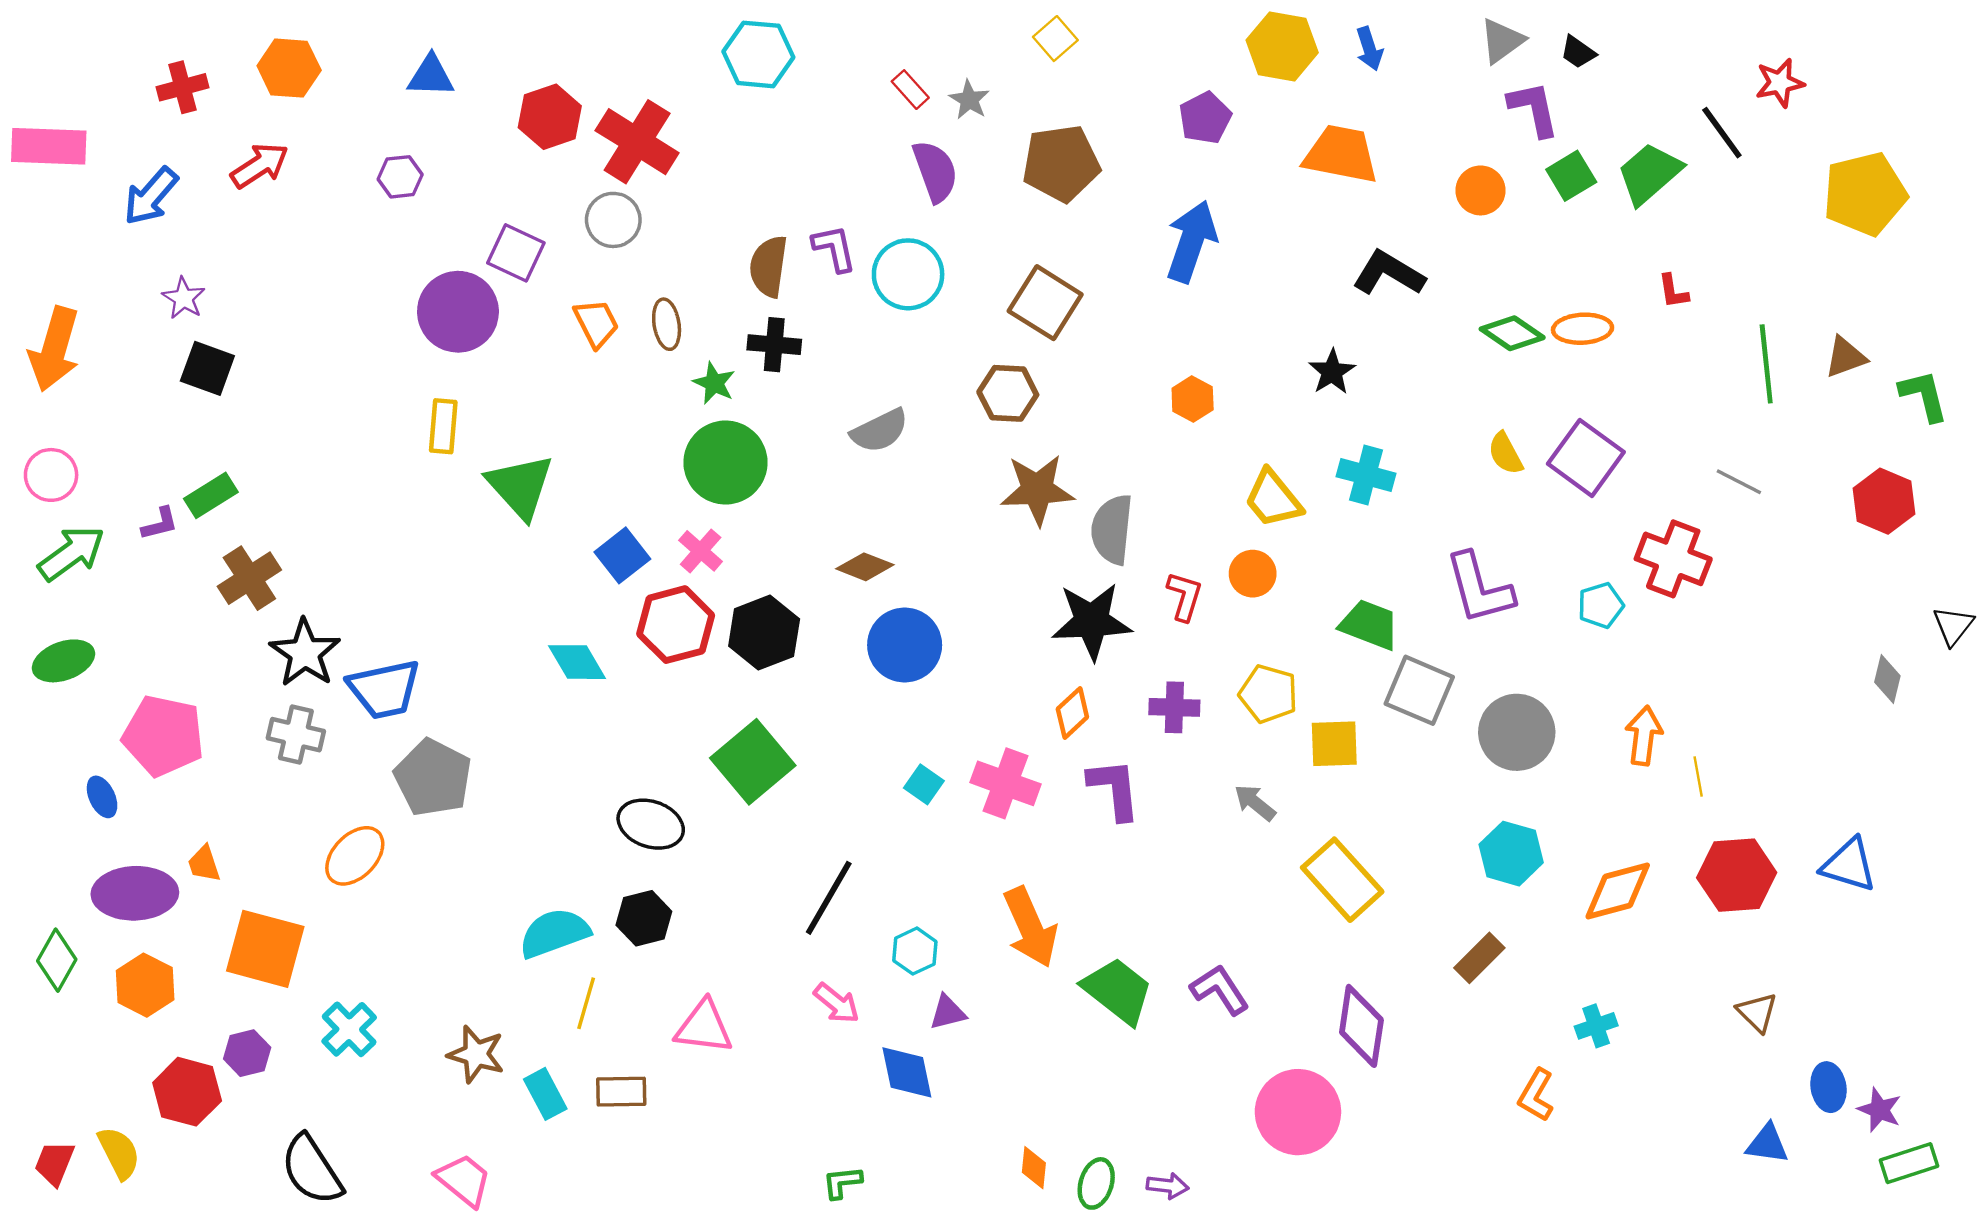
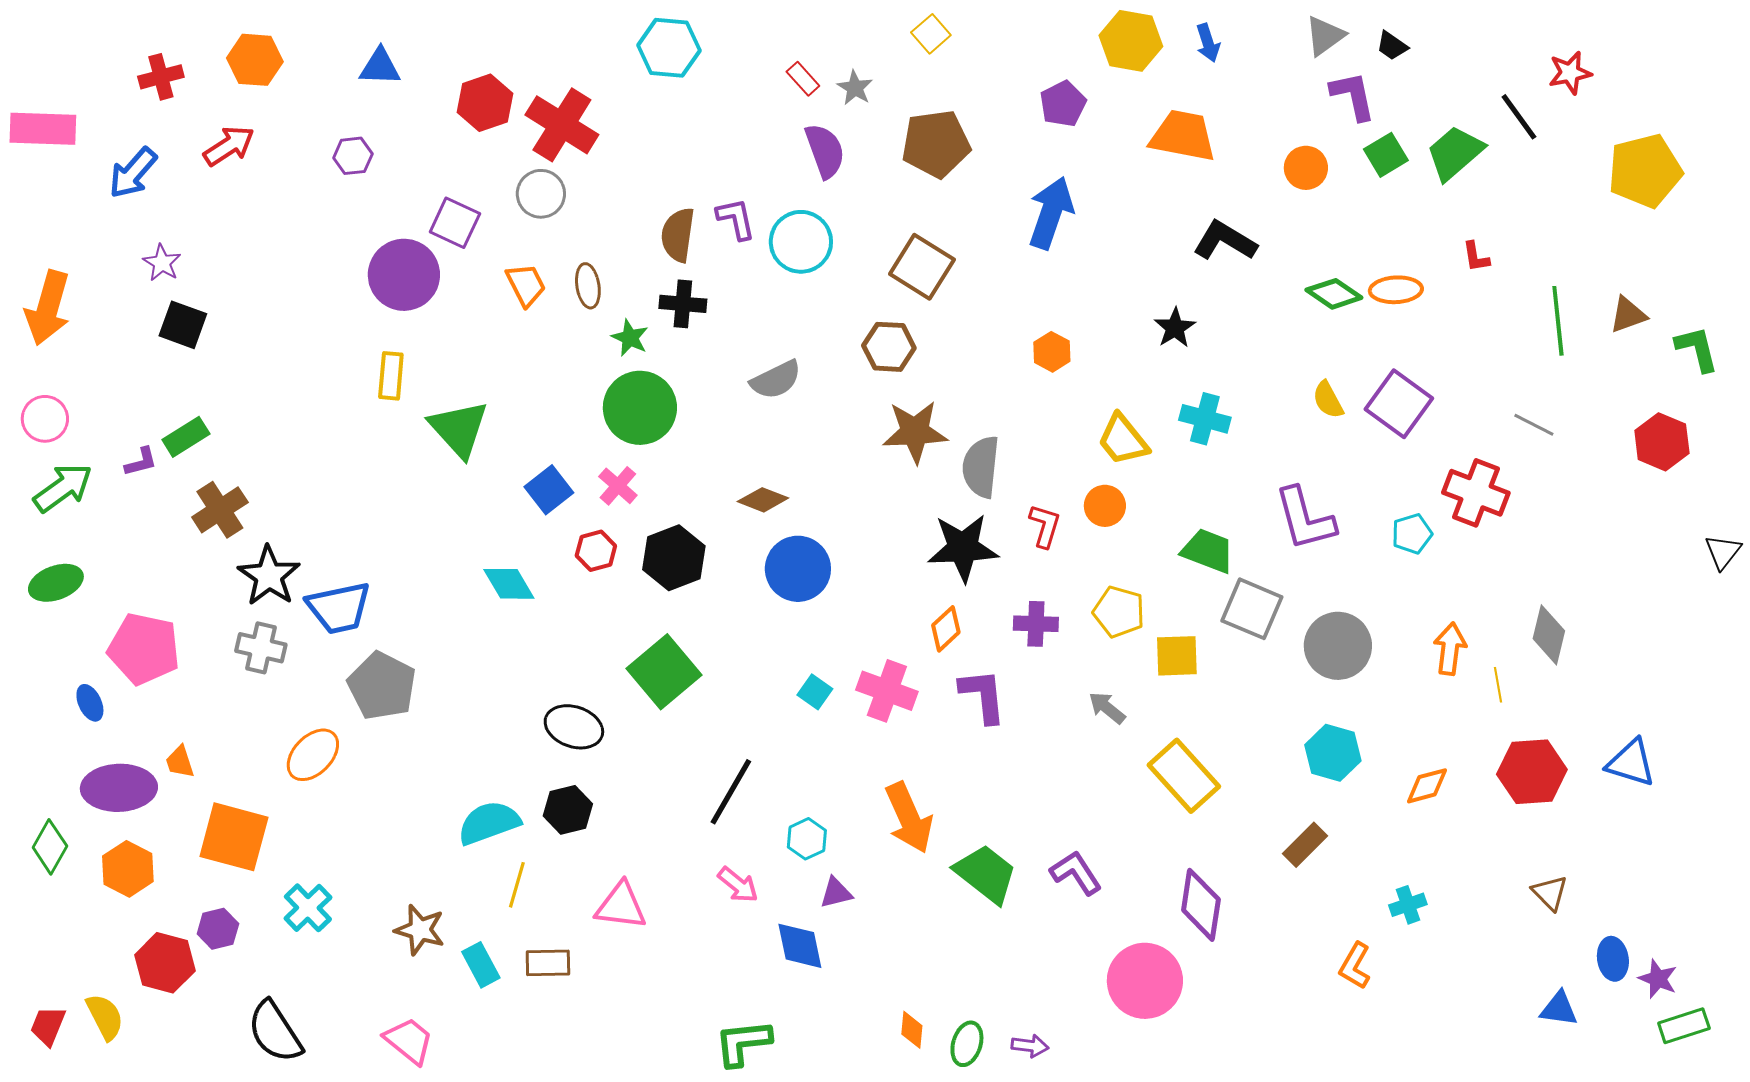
red hexagon: (676, 625) -> (596, 551), size x0.6
gray diamond: (1887, 679) -> (1549, 635), moved, size x1.4
orange diamond: (1618, 891) -> (1427, 786), size x0.7
green L-shape: (842, 1182) -> (743, 1043), size x1.6

